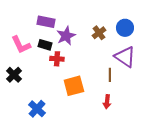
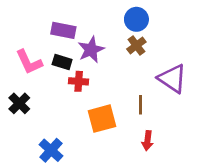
blue circle: (125, 28) -> (136, 19), moved
brown line: (110, 75) -> (141, 105), moved

